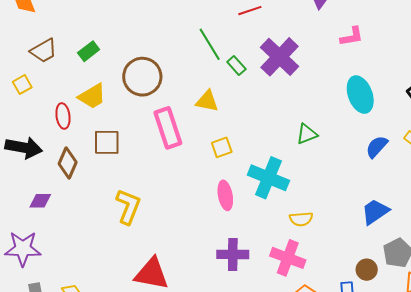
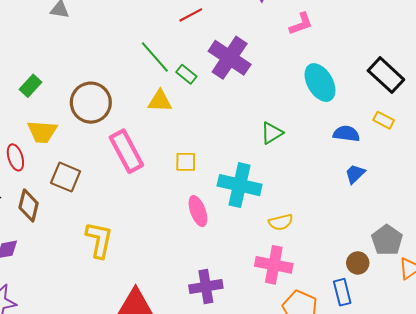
yellow trapezoid: (92, 96) -> (42, 132), turned 44
yellow triangle: (207, 101) -> (160, 101), moved
brown square: (107, 142) -> (66, 177), turned 32
yellow square: (222, 147) -> (186, 162), turned 30
blue semicircle: (377, 147) -> (346, 134), turned 65
blue trapezoid: (375, 212) -> (355, 174), moved, size x0.7
purple cross: (233, 254) -> (206, 287), moved

